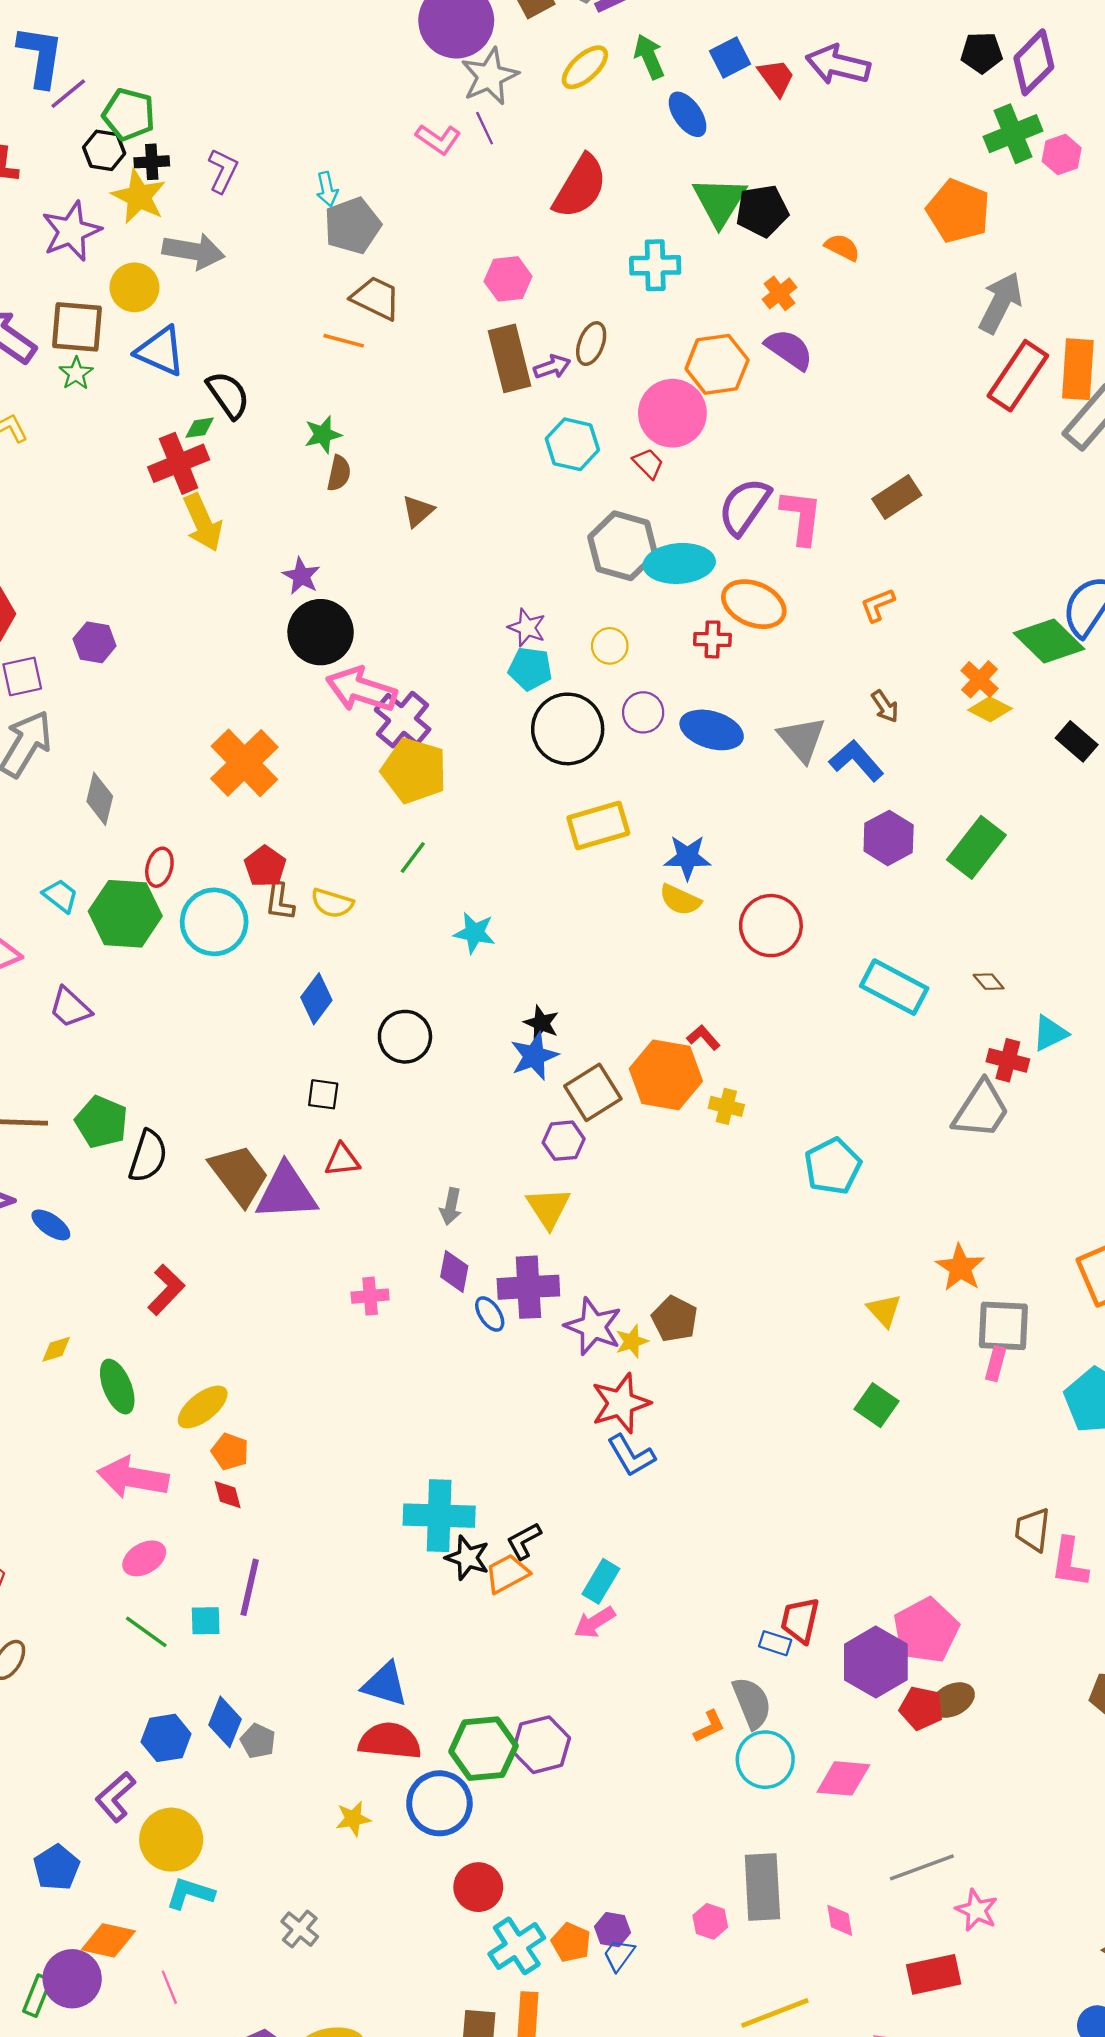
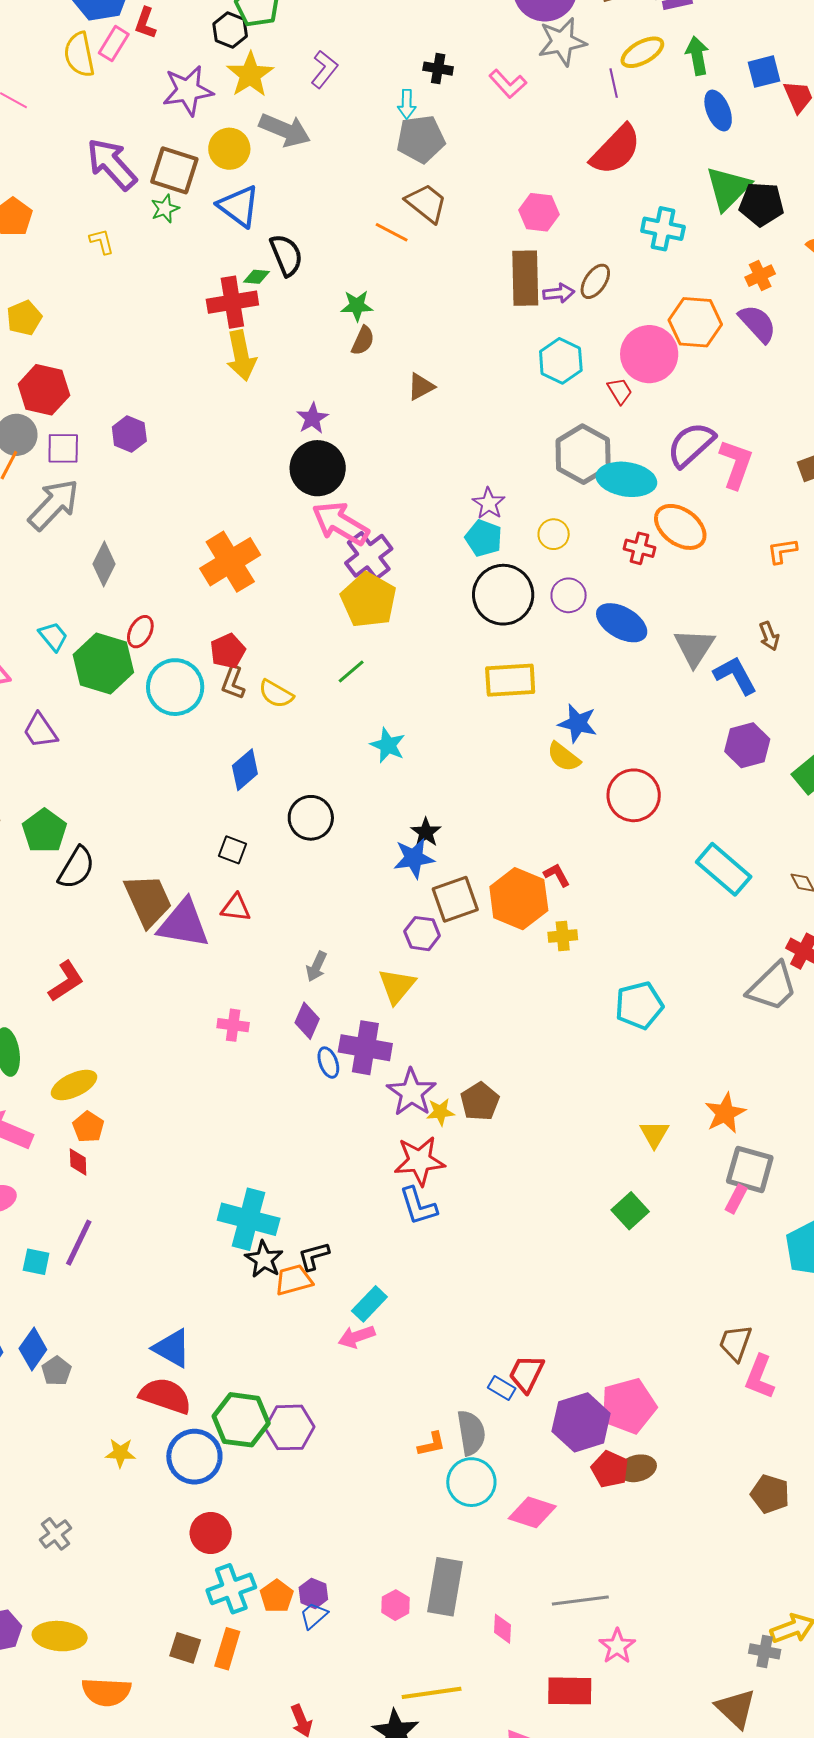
purple line: (485, 128) -> (614, 83), moved
black cross: (152, 162) -> (438, 69), moved
yellow cross: (726, 1106) -> (563, 936), turned -32

